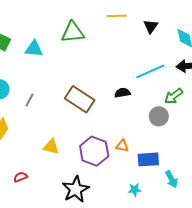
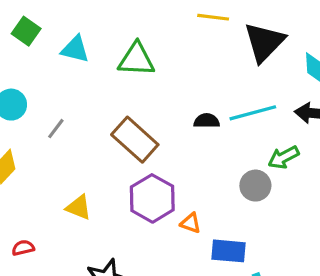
black triangle: (151, 26) -> (264, 42), size x1.8
green triangle: (73, 32) -> (136, 59), moved
black semicircle: (122, 93) -> (207, 121), moved
purple hexagon: (94, 151) -> (152, 198), moved

